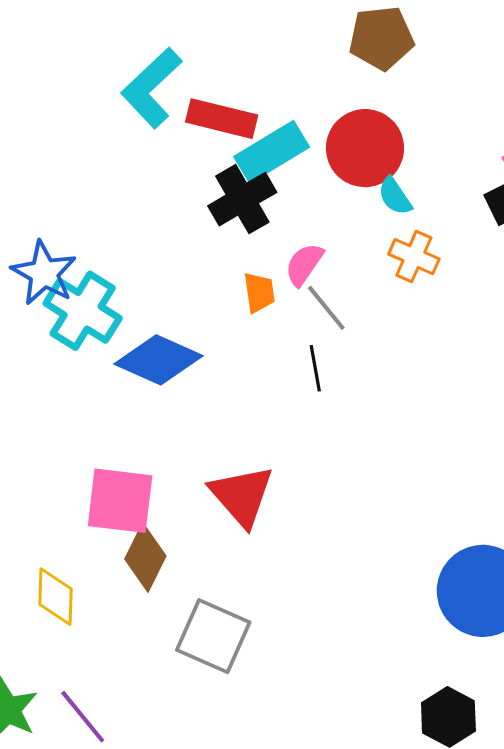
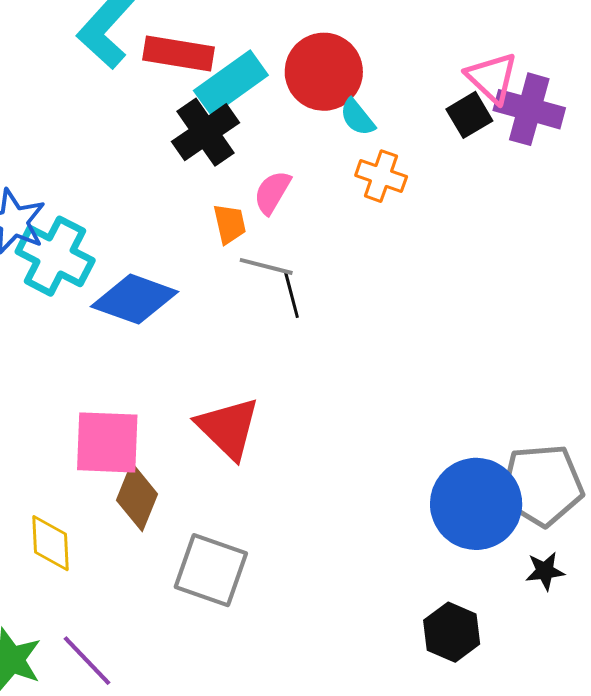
gray line: (326, 308) -> (266, 266), moved, turned -32

